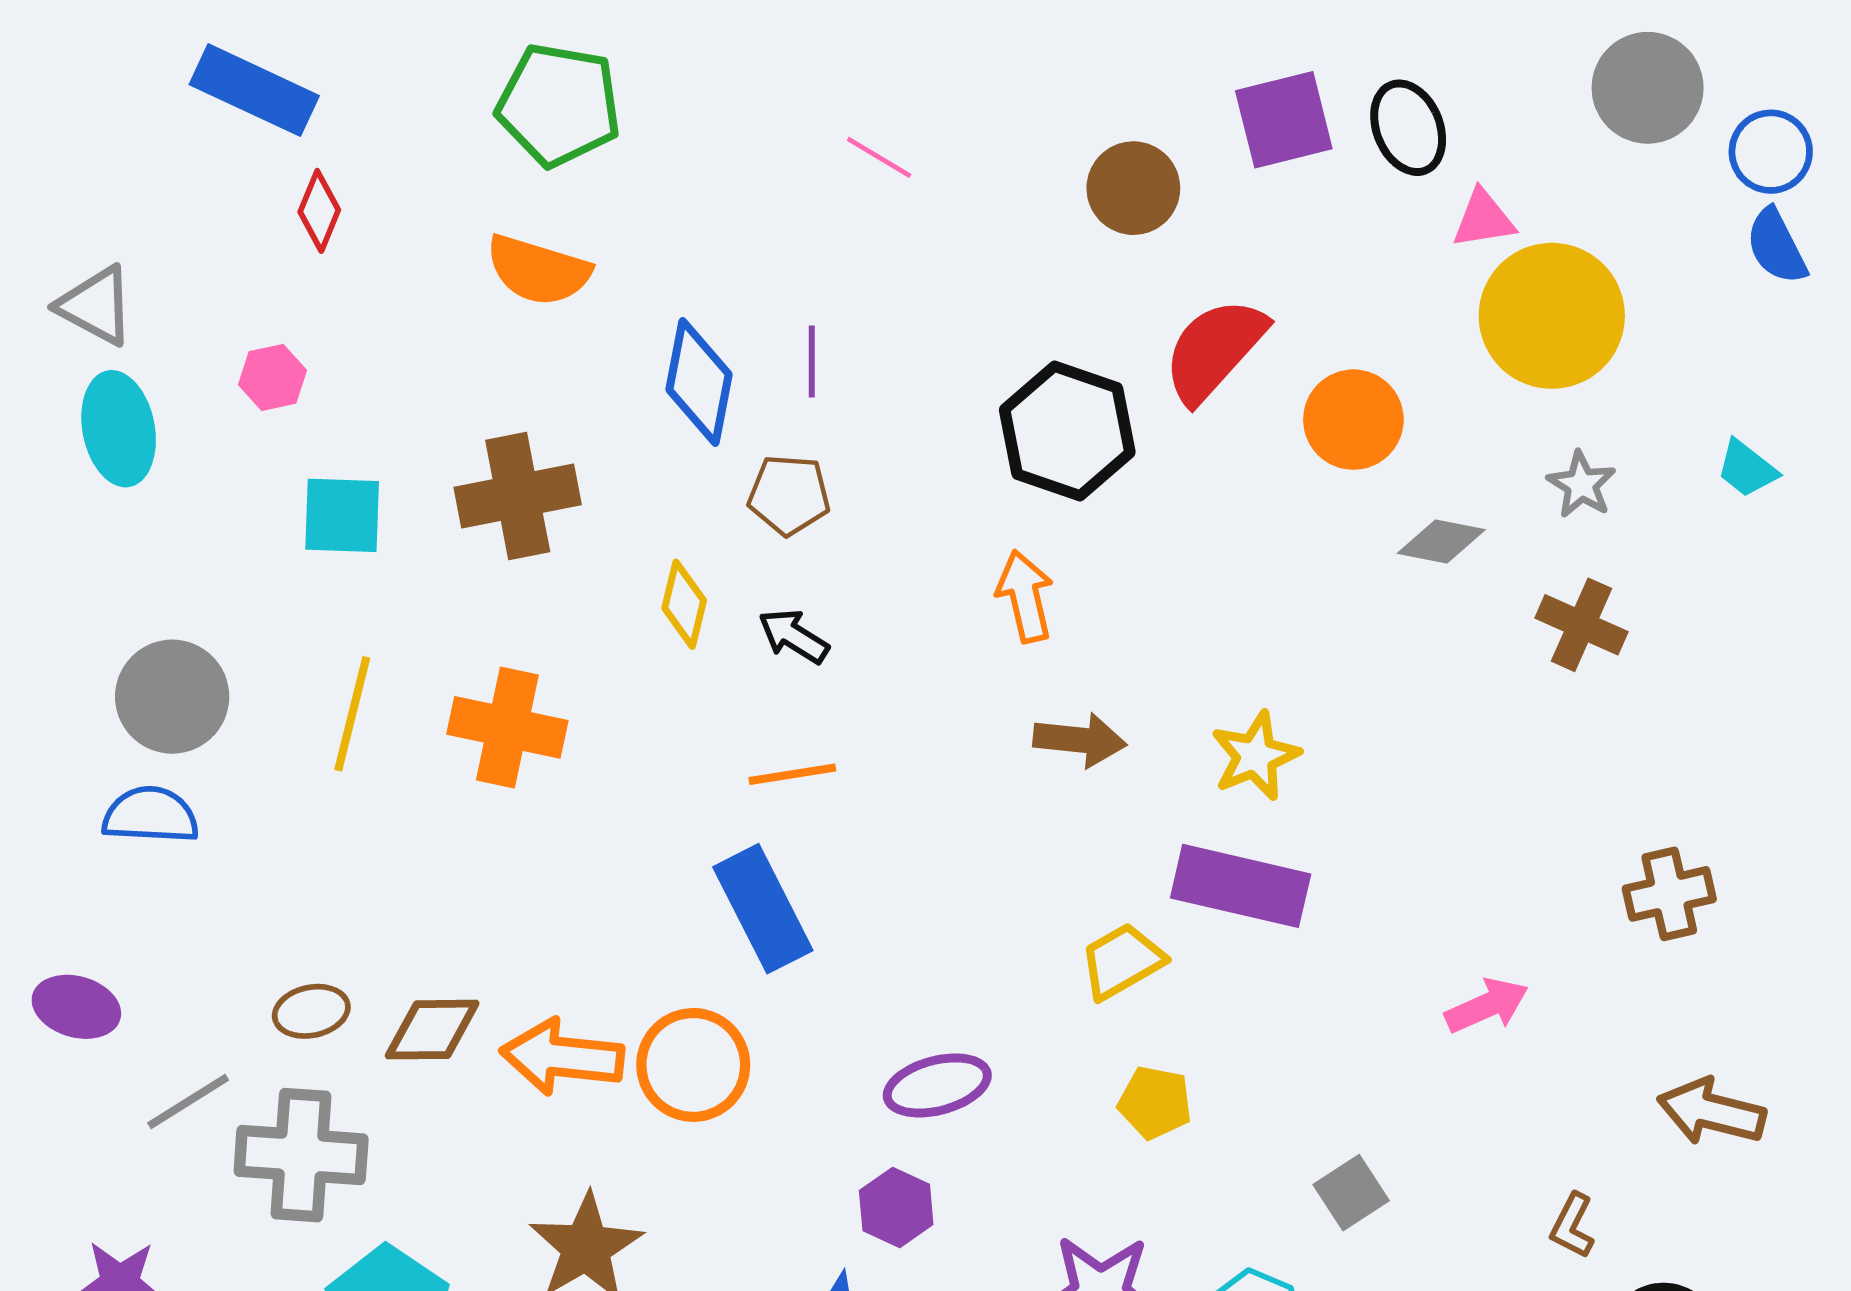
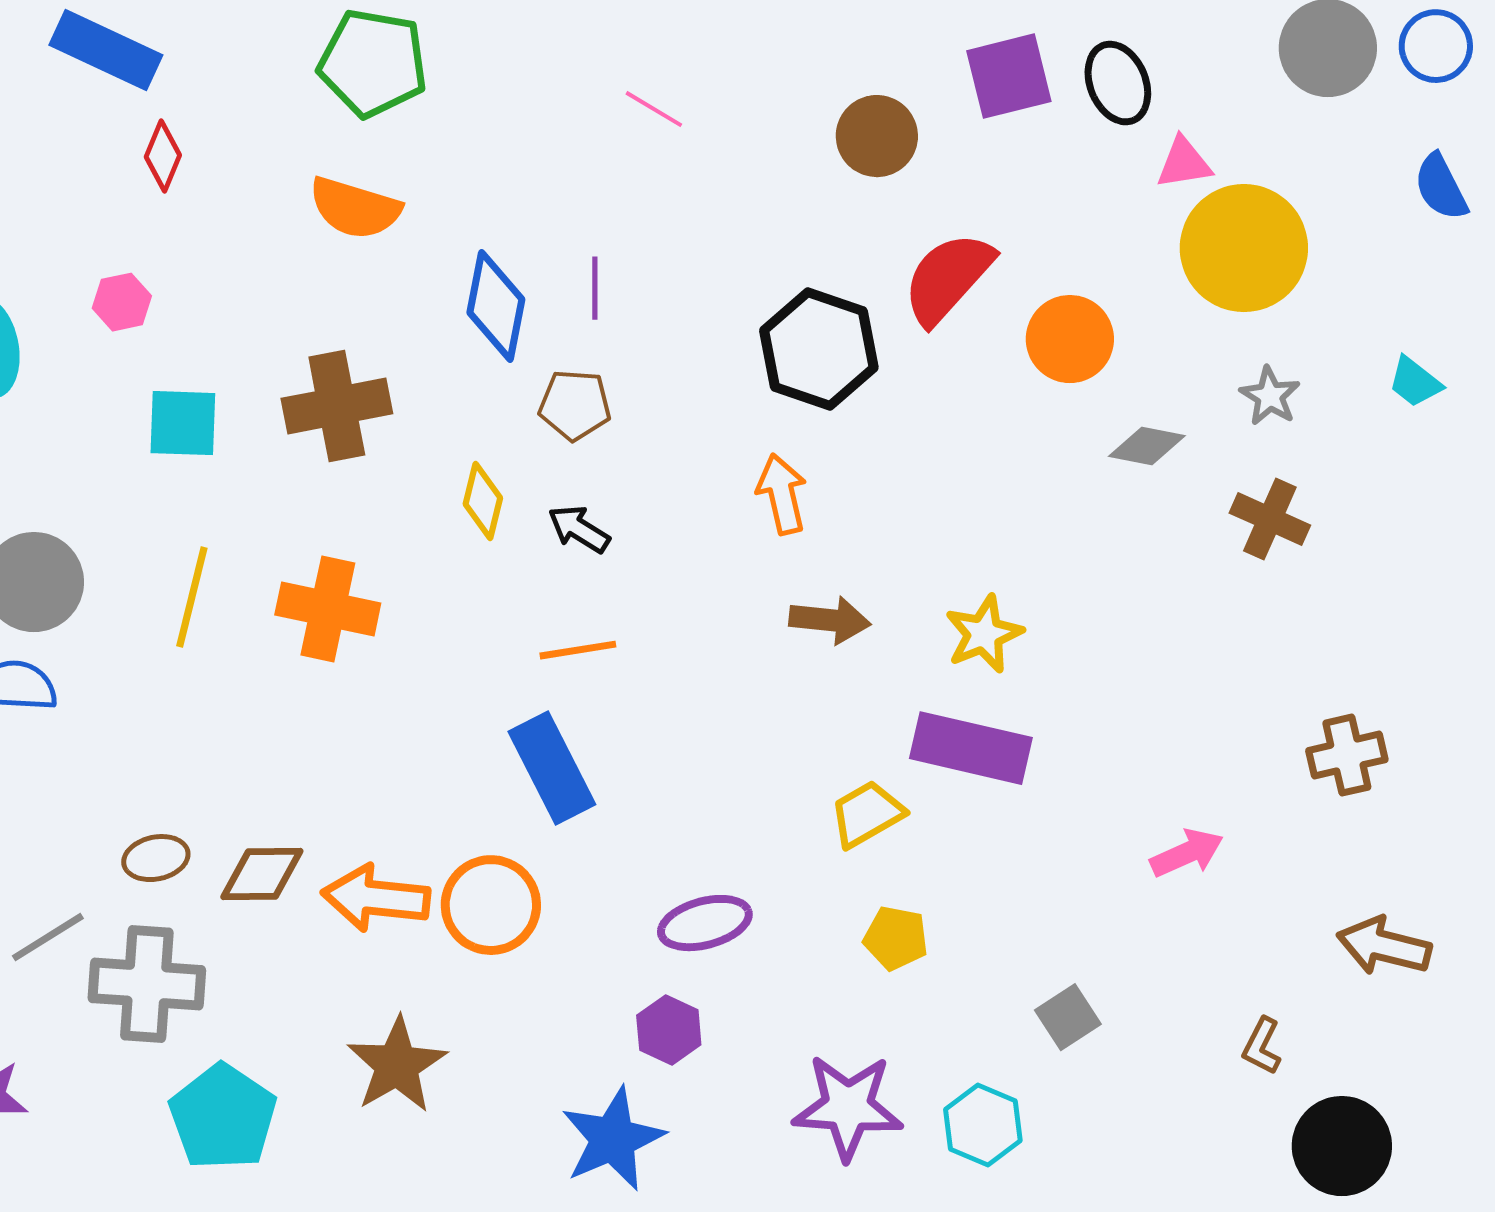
blue circle: (1771, 152) -> (1436, 46), moved

